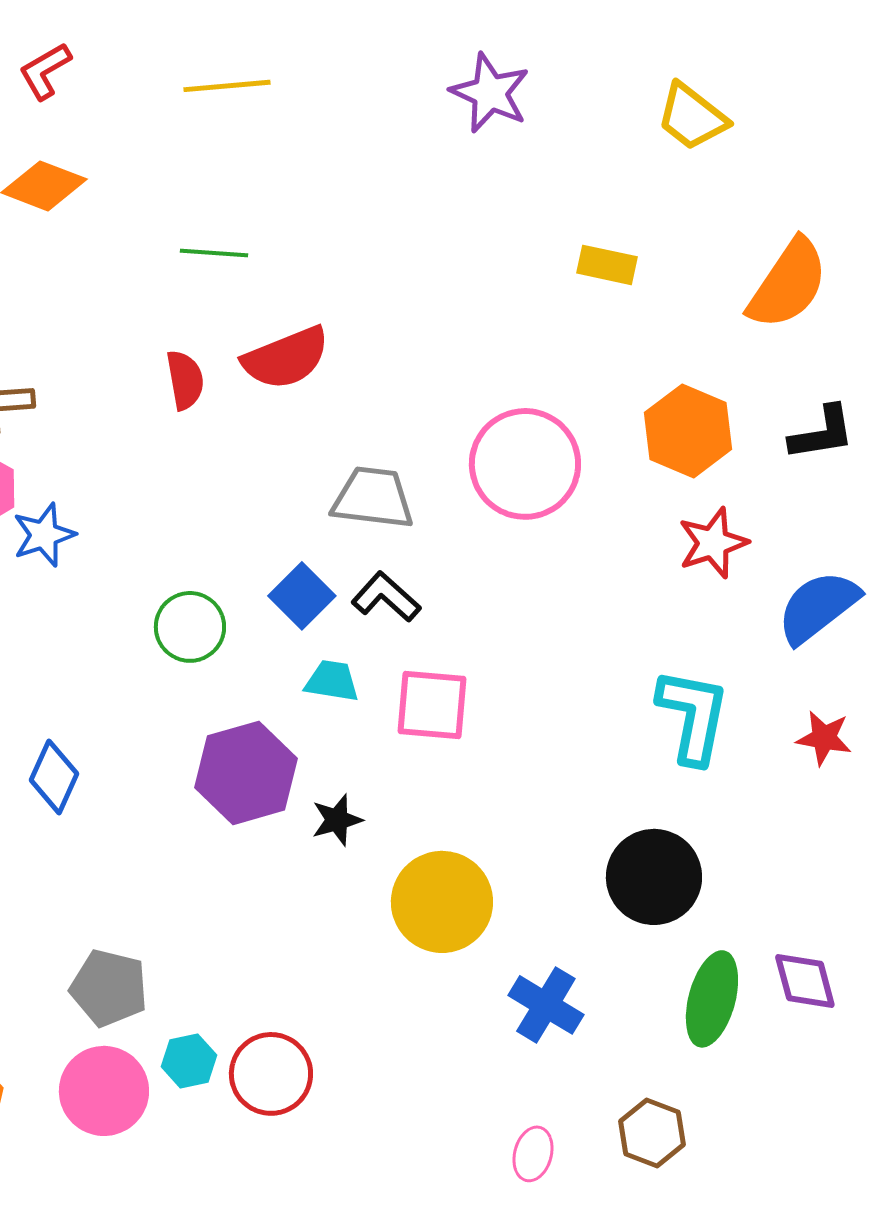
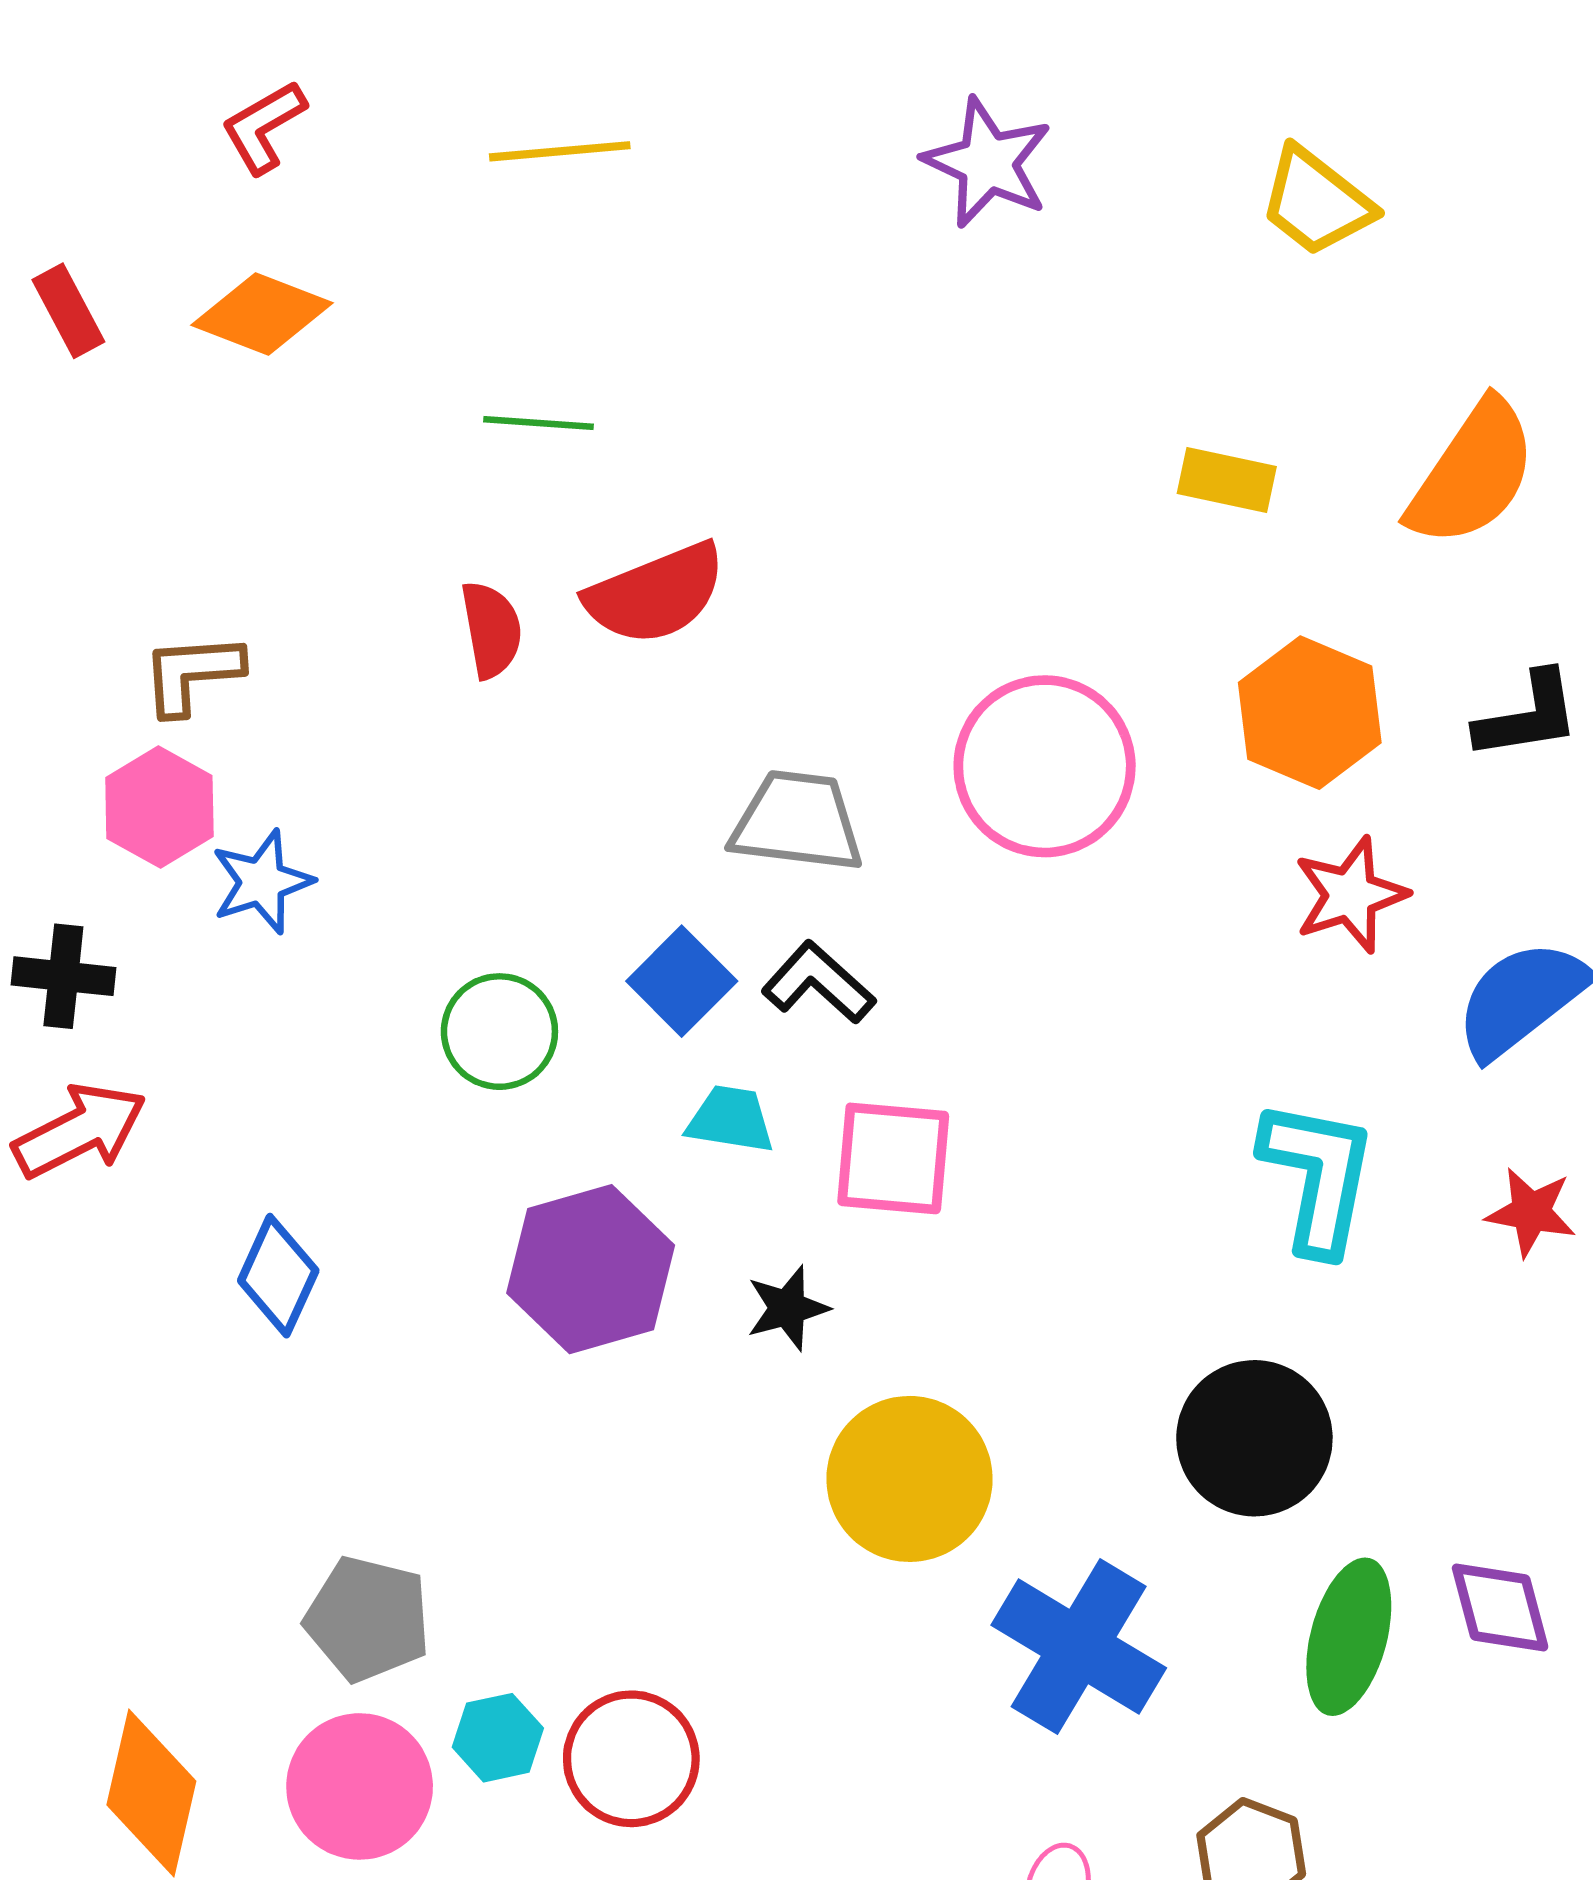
yellow rectangle: (607, 265) -> (1227, 480), moved
black star: (337, 820) -> (787, 1308), moved
blue cross: (546, 1005) -> (1079, 1647), size x1.4

